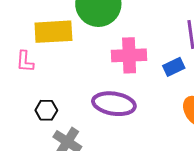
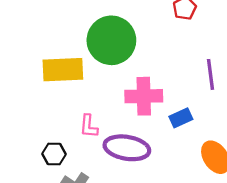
pink L-shape: (25, 61) -> (89, 126), moved
blue rectangle: (174, 67) -> (181, 118), moved

